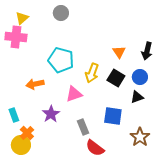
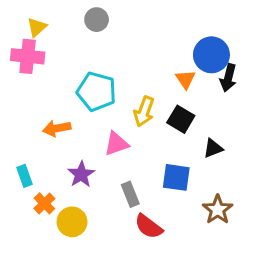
blue circle: (140, 77) -> (211, 55), moved, size x1.5
yellow circle: (21, 145) -> (72, 222), moved

